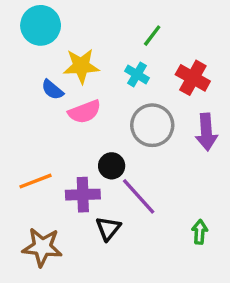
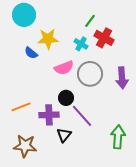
red cross: (193, 78) -> (104, 38), moved
pink semicircle: (85, 112) -> (64, 68), moved
green arrow: (200, 232) -> (118, 137), size x1.6

